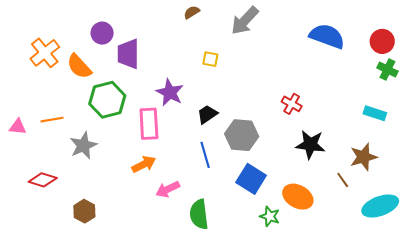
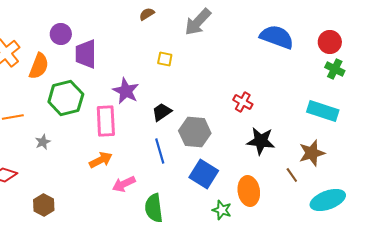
orange semicircle: (79, 66) -> (39, 66), turned -116
cyan rectangle: (375, 113) -> (323, 111), size x1.4
gray star: (83, 146) -> (43, 142), size x0.6
orange ellipse: (298, 197) -> (249, 191), turned 52

